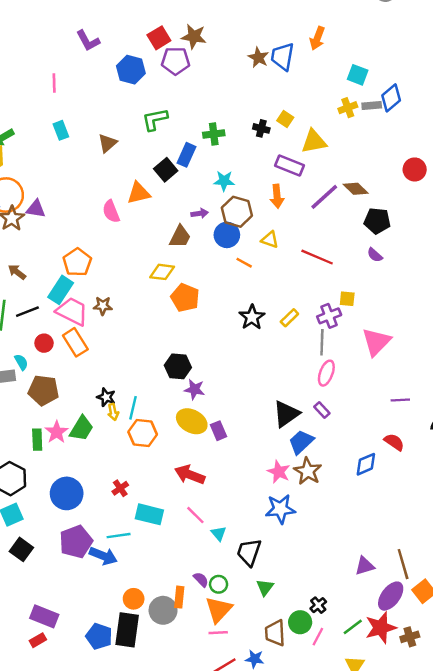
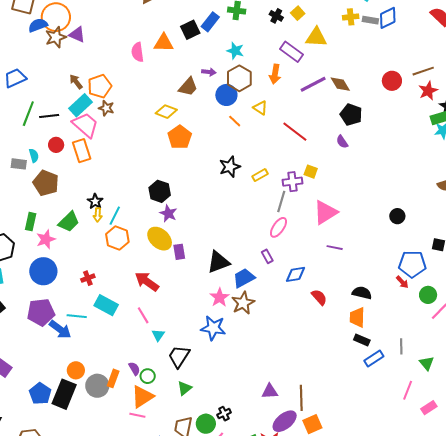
brown arrow: (17, 272) -> (76, 82), moved
brown star: (103, 306) -> (106, 108), moved
purple line: (400, 400) -> (335, 248), moved
black triangle: (286, 414) -> (218, 262), moved
pink star: (57, 432) -> (46, 239), moved
blue diamond: (366, 464) -> (295, 274), moved

